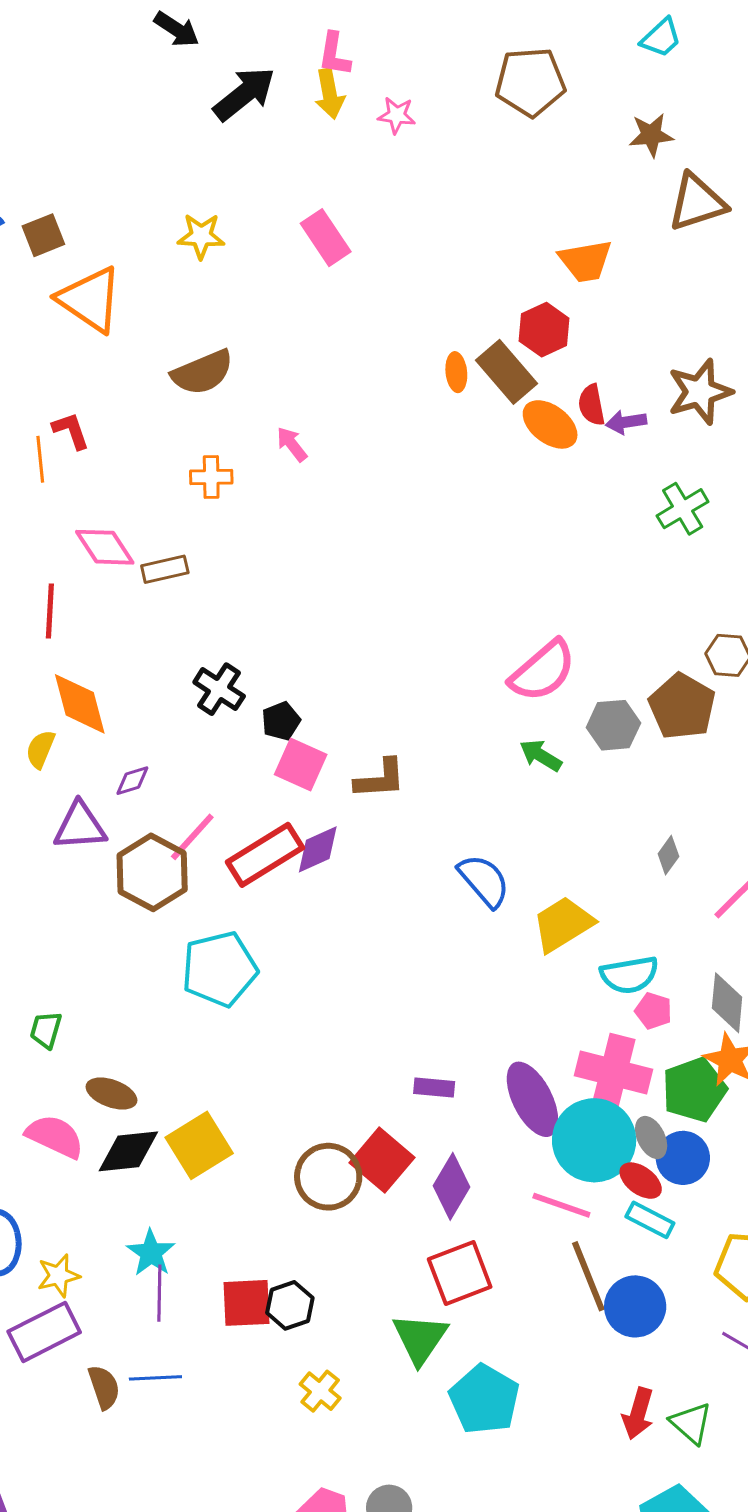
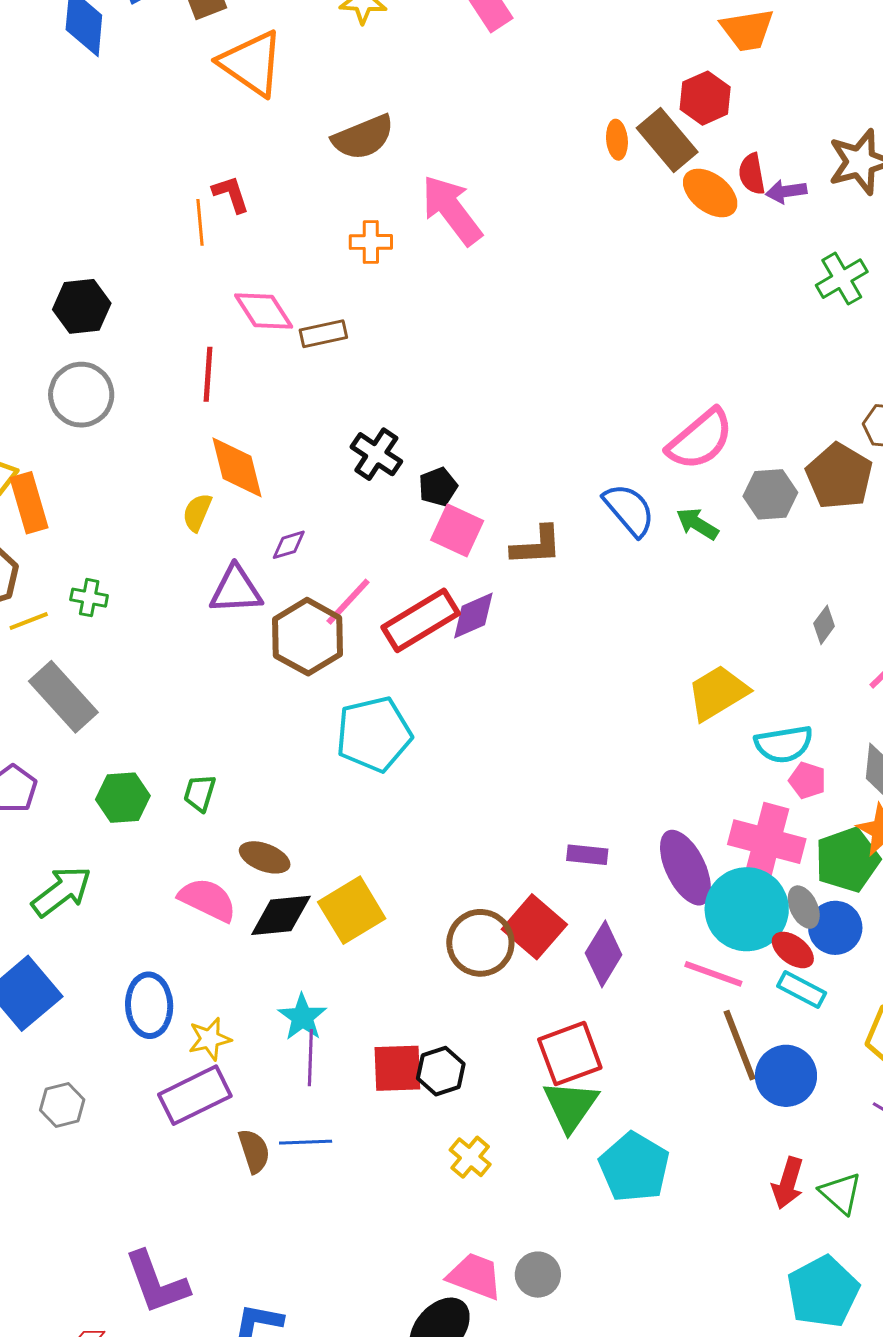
pink arrow: (292, 444) -> (452, 210), size x2.0
blue semicircle: (484, 881) -> (629, 510), moved
red square: (460, 1273) -> (570, 1054), moved

